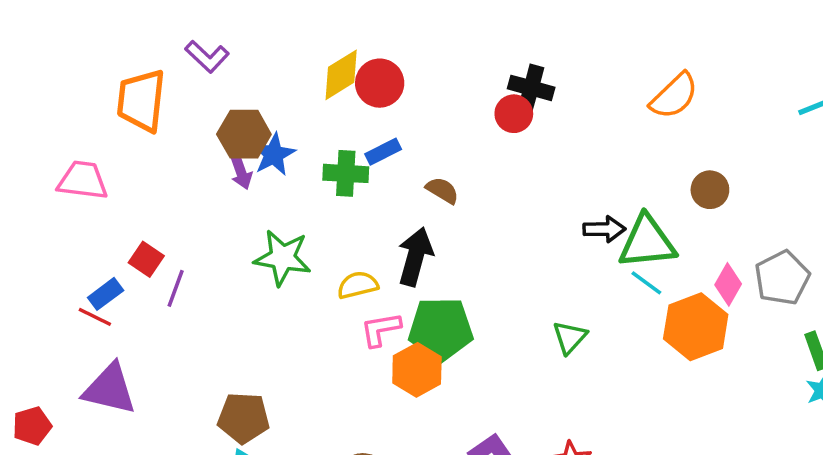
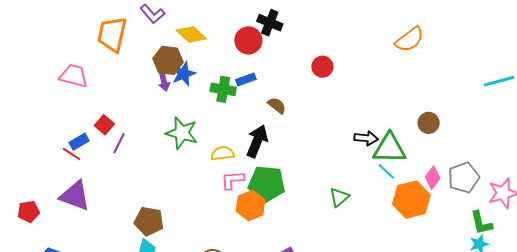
yellow diamond: (341, 75) -> (191, 34), moved, turned 68
black cross: (531, 88) -> (270, 23), moved
orange semicircle: (674, 96) -> (409, 39), moved

